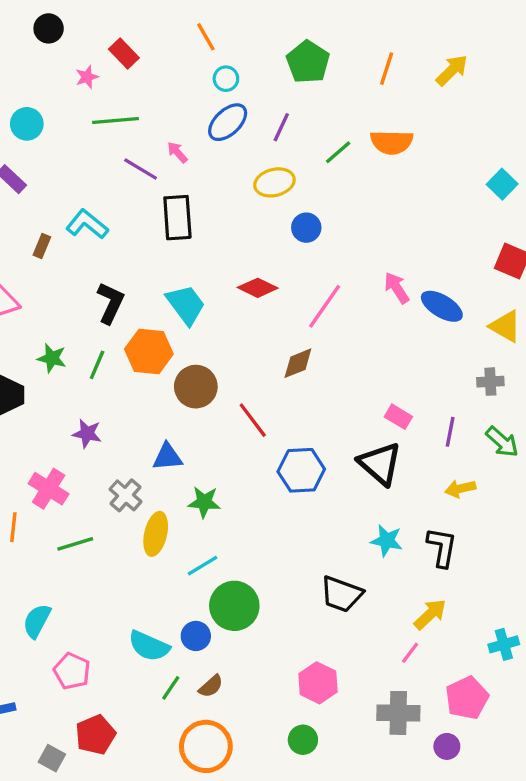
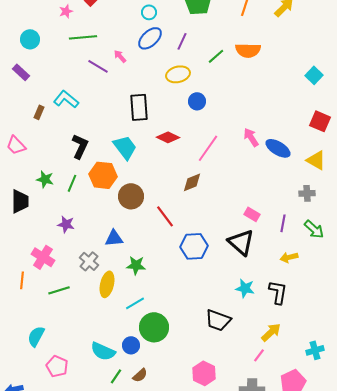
black rectangle: (177, 218) -> (139, 107), moved

